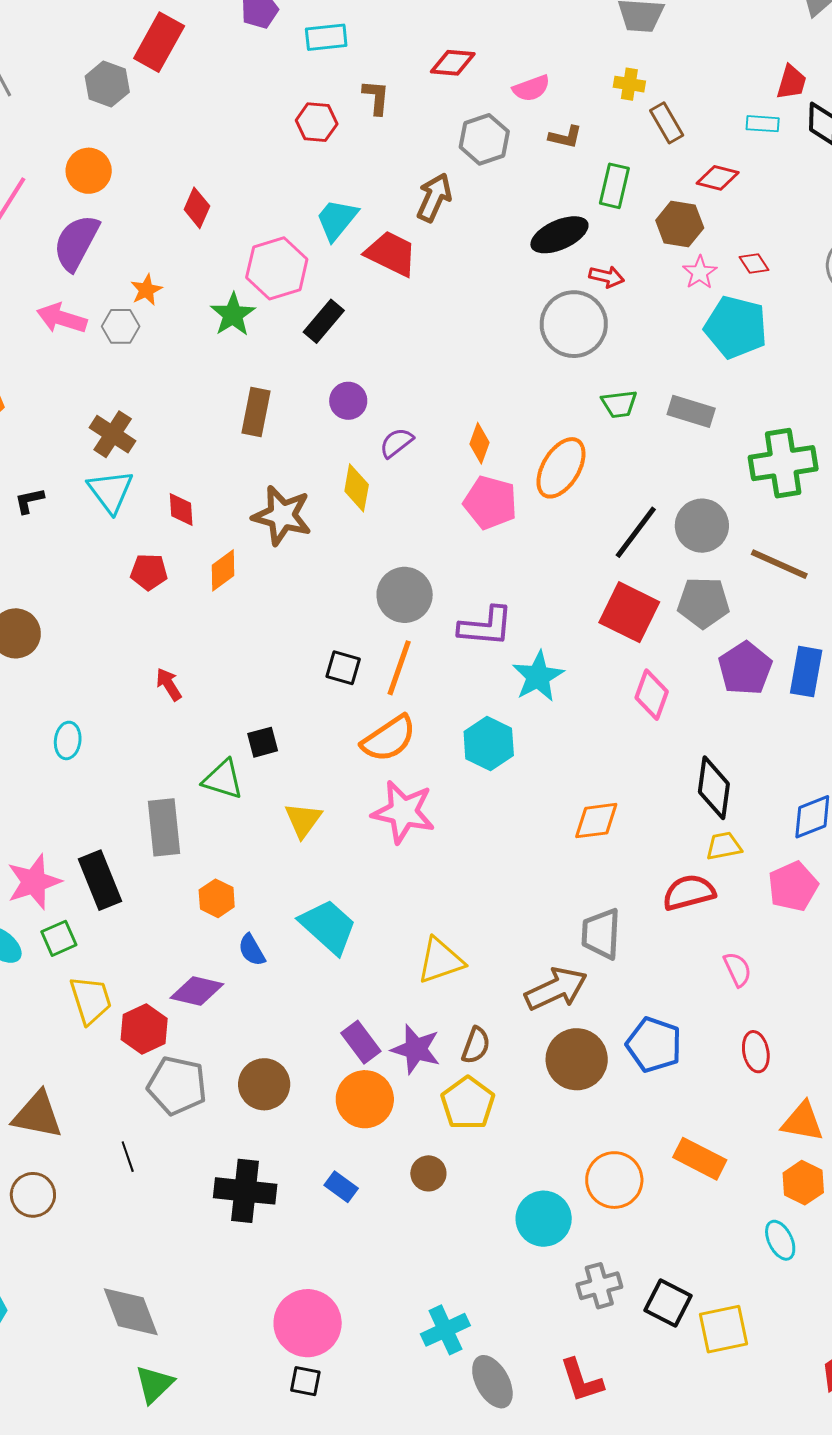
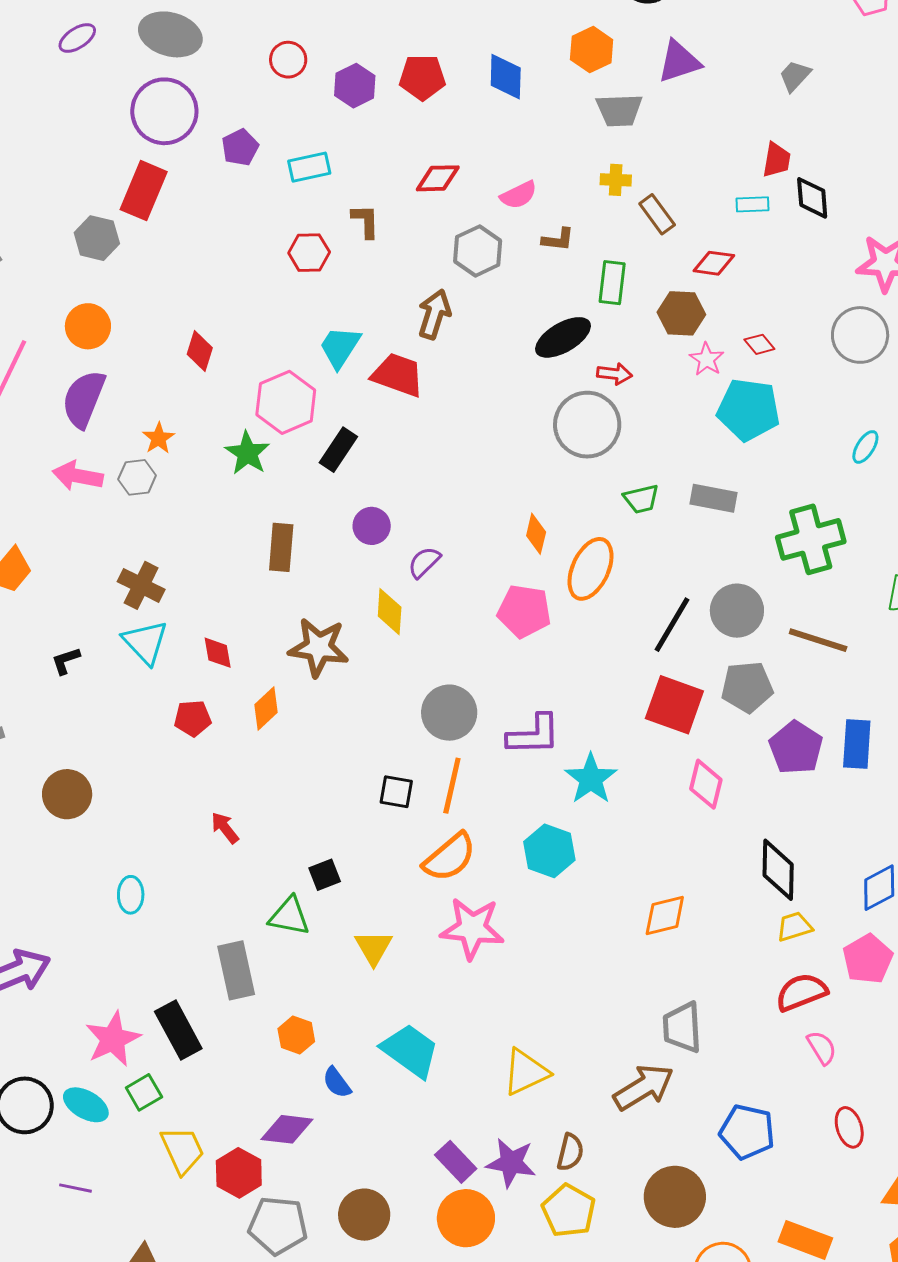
orange diamond: (479, 443) -> (536, 534), moved
red semicircle: (689, 892) -> (802, 992), moved
brown circle: (577, 1059) -> (675, 1197), moved

